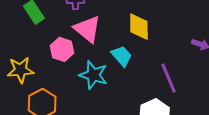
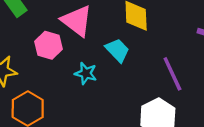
cyan star: (93, 75) -> (86, 73), size x0.7

